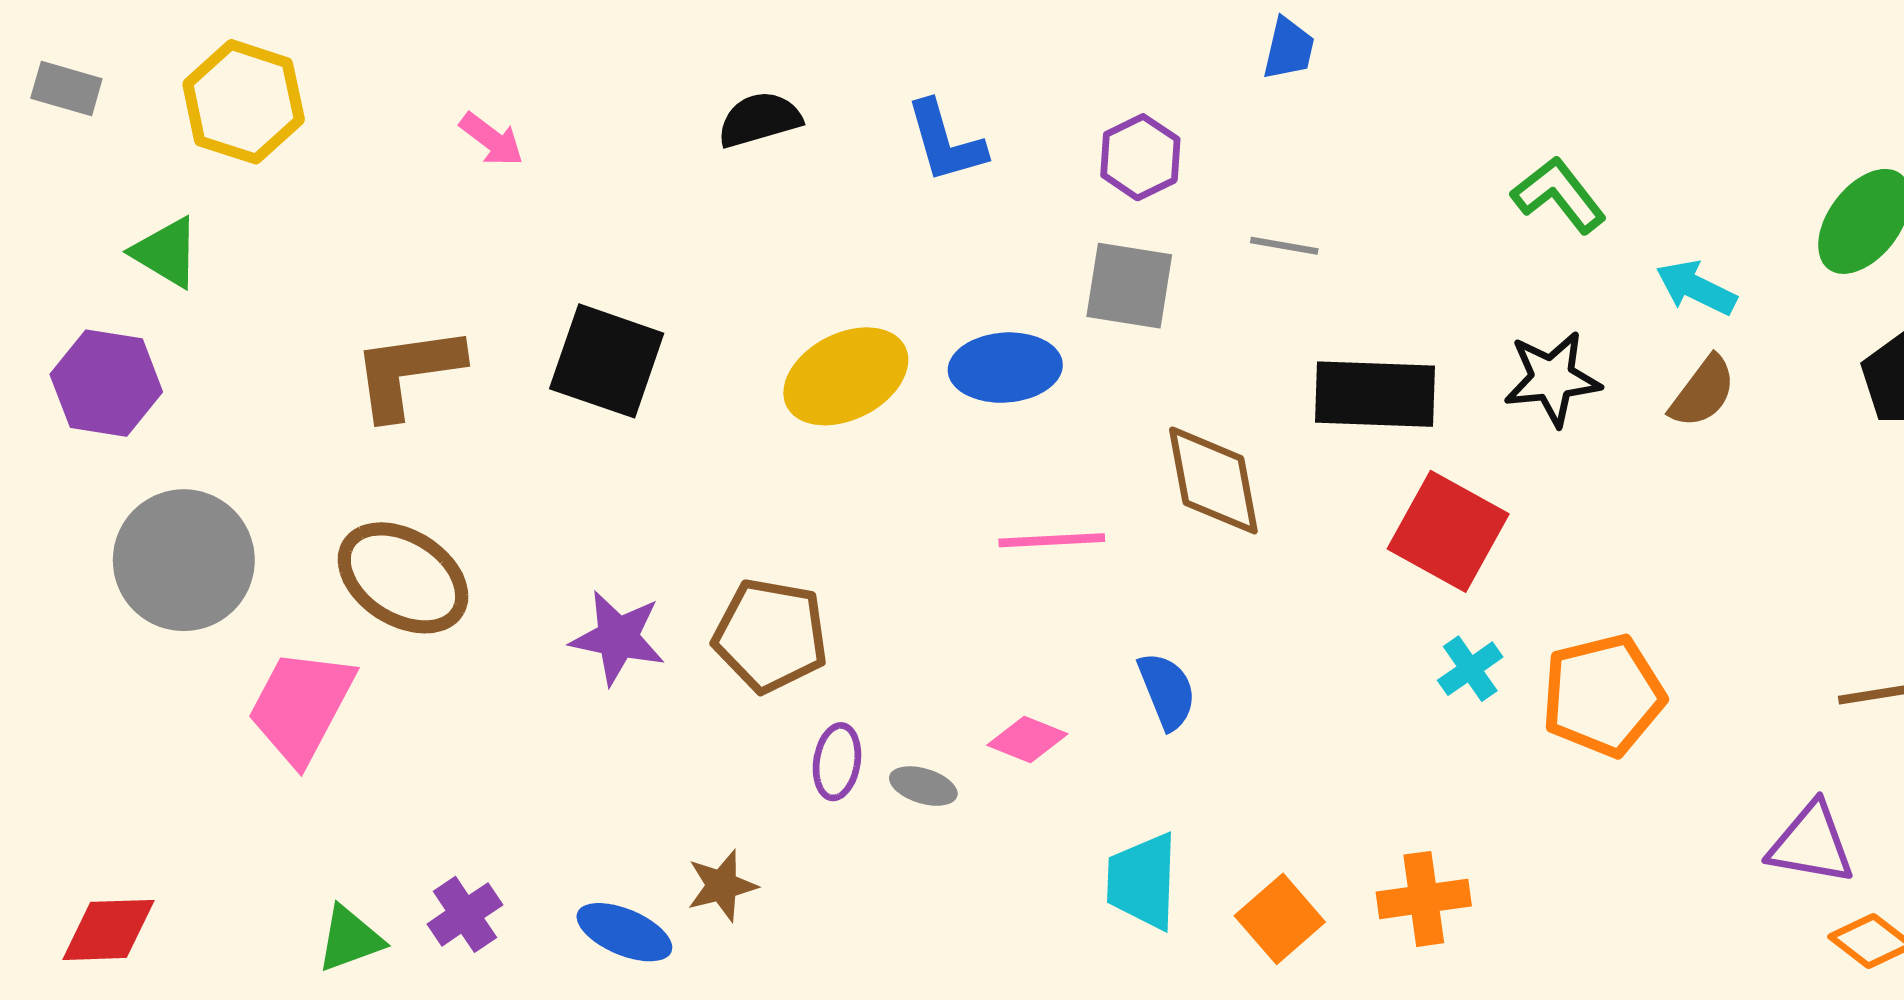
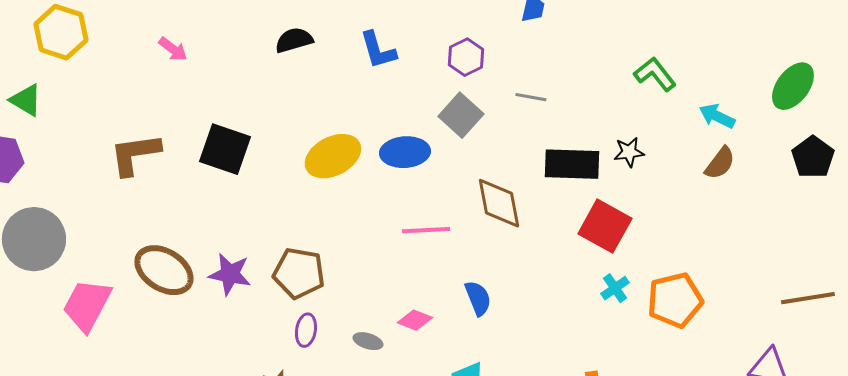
gray square: (1129, 286) -> (461, 115), turned 33
black star: (1552, 379) -> (629, 152), moved, size x0.7
brown ellipse: (403, 578) -> (164, 270), moved
purple ellipse: (837, 762) -> (306, 330), moved

